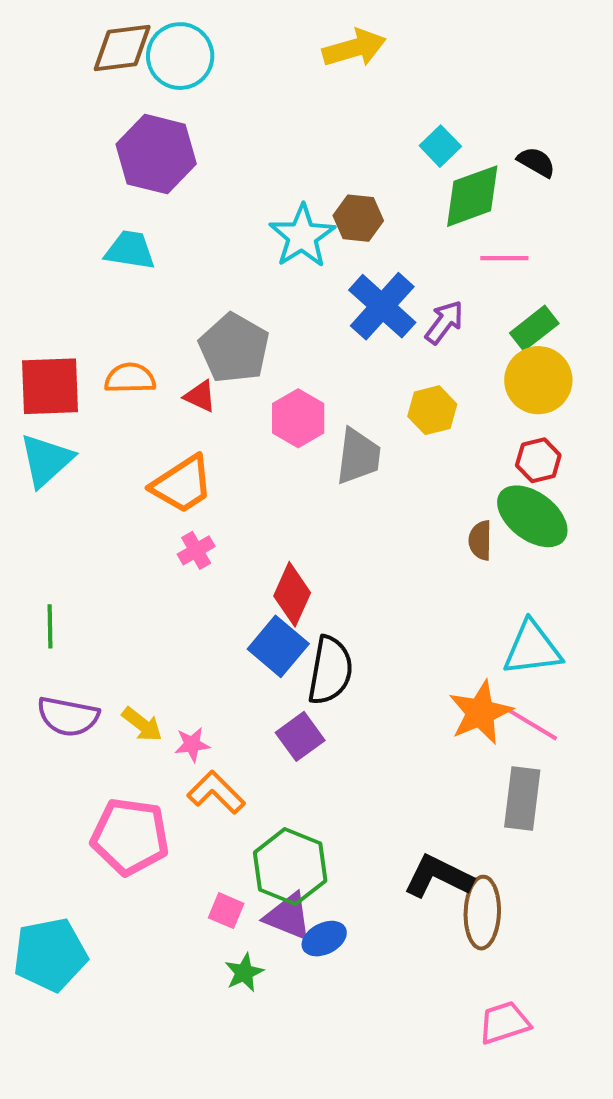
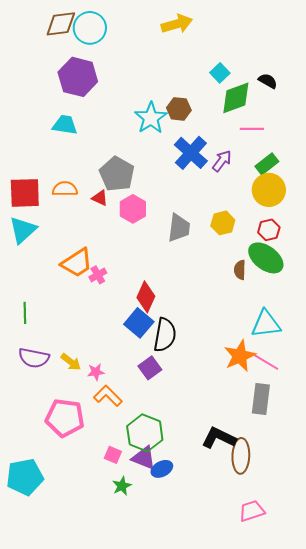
yellow hexagon: (432, 410) -> (223, 223), moved
pink hexagon: (298, 418) -> (133, 209), moved
orange trapezoid: (182, 484) -> (77, 263), moved

